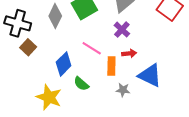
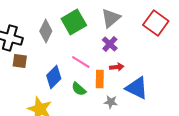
brown square: (28, 47) -> (20, 61), turned -35
green semicircle: (81, 84) -> (79, 89), moved

